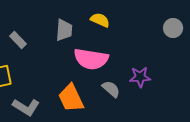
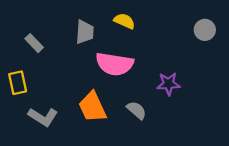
gray semicircle: (111, 89) -> (137, 110), moved

